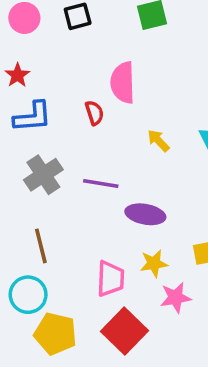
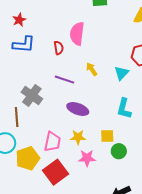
gray cross: (43, 175) -> (32, 95), moved, turned -30
purple line: (101, 183) -> (65, 80), moved
yellow pentagon: (55, 334) -> (28, 158), moved, turned 30

